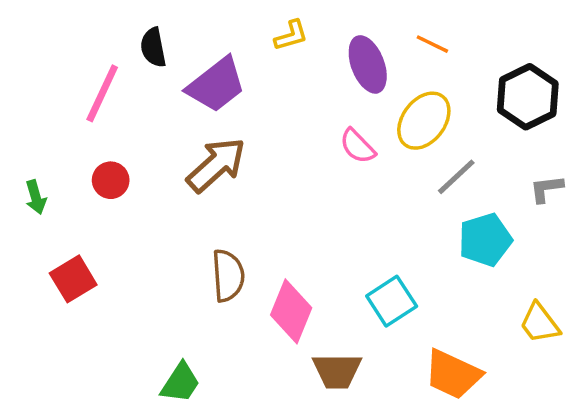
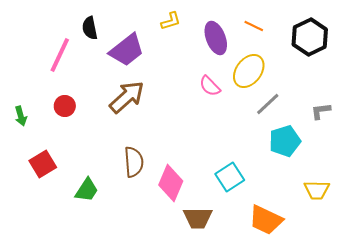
black hexagon: (528, 97) -> (310, 37), moved
yellow trapezoid: (540, 323) -> (317, 190), turned -52
green trapezoid: (180, 383) -> (87, 190), moved

